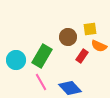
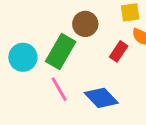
brown circle: (68, 37) -> (85, 24), moved

